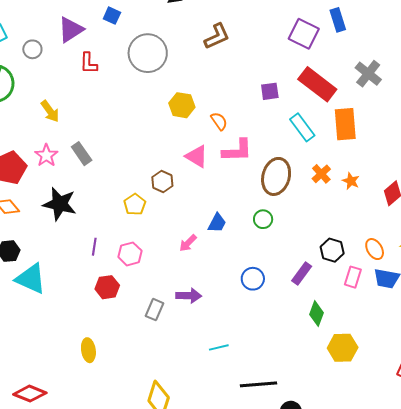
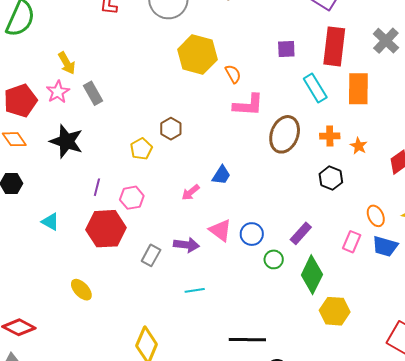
red rectangle: (317, 84) -> (334, 46), turned 54
yellow hexagon: (182, 105) -> (197, 55), size x1.5
yellow arrow: (50, 111) -> (67, 63), moved
pink triangle: (197, 156) -> (220, 230), moved
orange cross: (321, 174) -> (330, 136), turned 36
green circle: (263, 219) -> (274, 259), moved
black hexagon: (332, 250) -> (331, 178), moved
cyan triangle: (31, 279) -> (50, 222), moved, size x0.6
red hexagon: (107, 287) -> (106, 229), size x1.6
green diamond: (317, 314) -> (312, 275), size x1.5
cyan line: (219, 347) -> (195, 290), moved
yellow ellipse: (88, 350) -> (81, 290), turned -40

